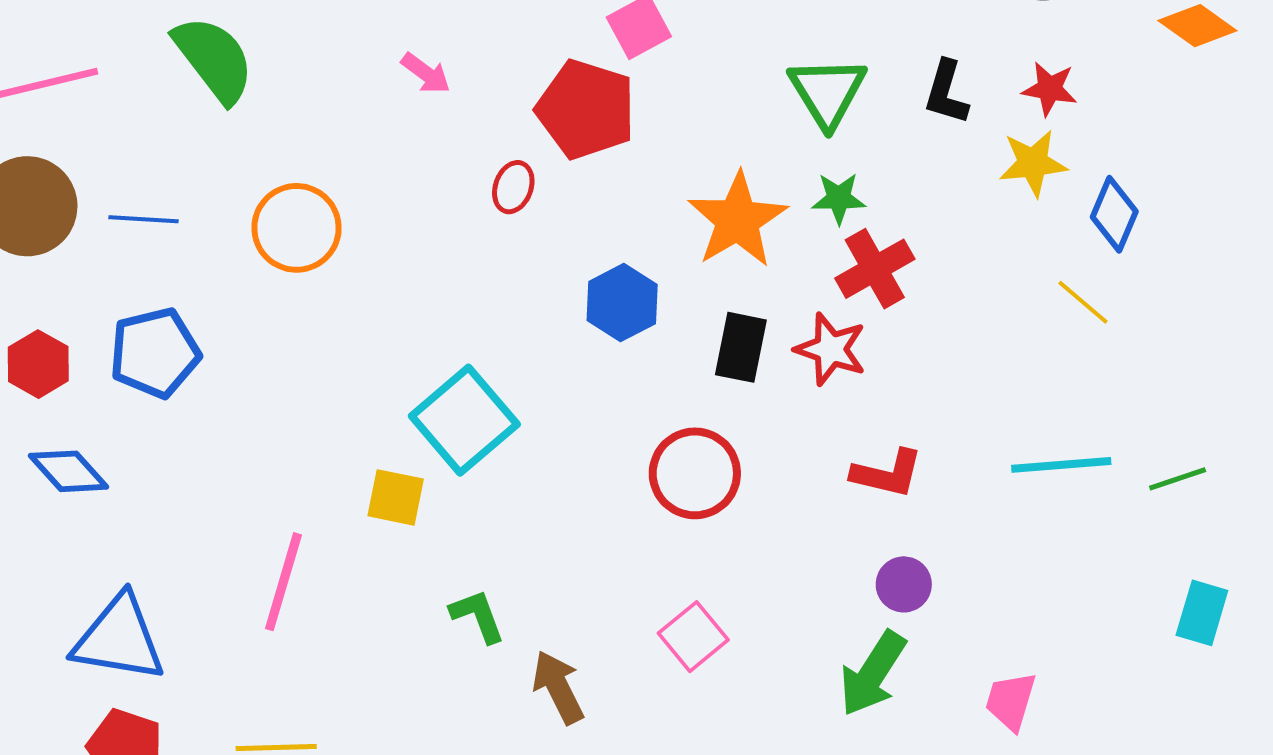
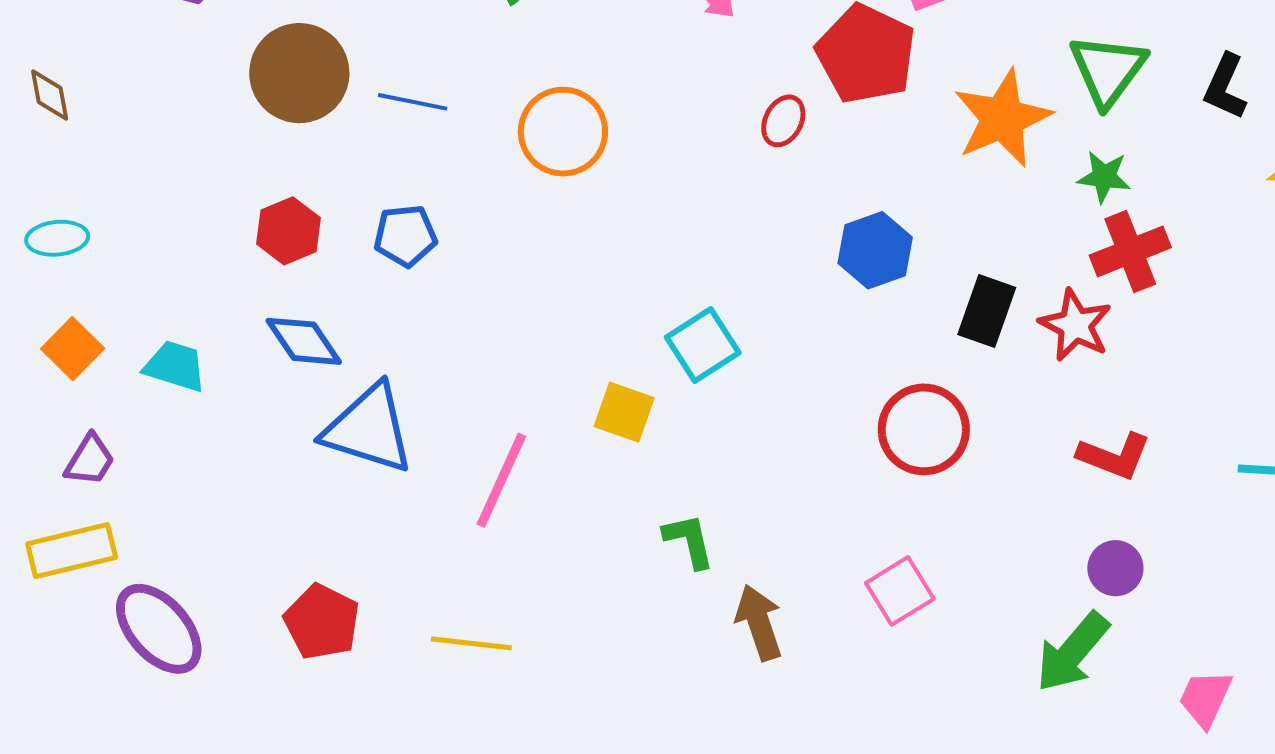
orange star: (737, 220) -> (1002, 118), moved
blue pentagon: (155, 353) -> (405, 236), size x0.7
cyan square: (464, 420) -> (703, 345), size x0.7
blue triangle: (119, 639) -> (369, 429), moved

